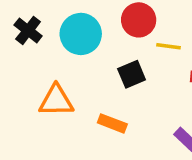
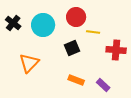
orange triangle: (56, 101) -> (29, 63), turned -45
orange rectangle: (112, 123) -> (76, 80), moved

